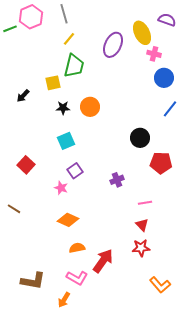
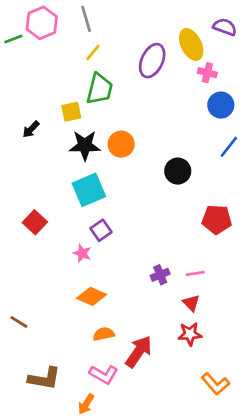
black star: (63, 108) -> (85, 145), size x1.6
black circle: (140, 138) -> (178, 171), moved
cyan square: (66, 141) -> (89, 190), size x1.4
purple cross: (117, 180) -> (160, 275), moved
brown line: (14, 209) -> (19, 322), moved

